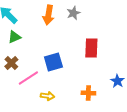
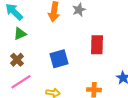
pink line: (28, 78) -> (21, 82), moved

